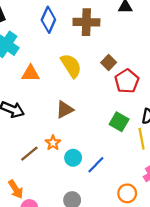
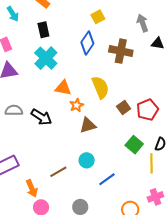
brown square: (109, 63) -> (124, 108), moved
orange star: (53, 143) -> (77, 105), moved
brown line: (29, 154) -> (58, 172), moved
cyan circle: (73, 158) -> (87, 160), moved

